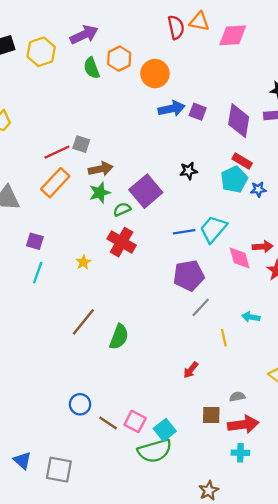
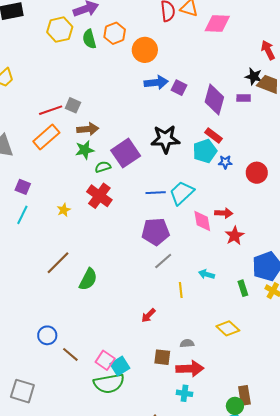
yellow hexagon: (41, 52) -> (60, 30), moved
black star: (189, 171) -> (165, 139), size x1.8
pink square: (135, 421) -> (105, 360), moved

